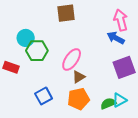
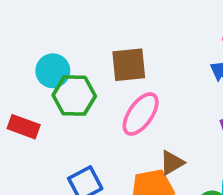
brown square: (66, 13) -> (129, 65), moved
brown triangle: (79, 77) -> (172, 163), moved

